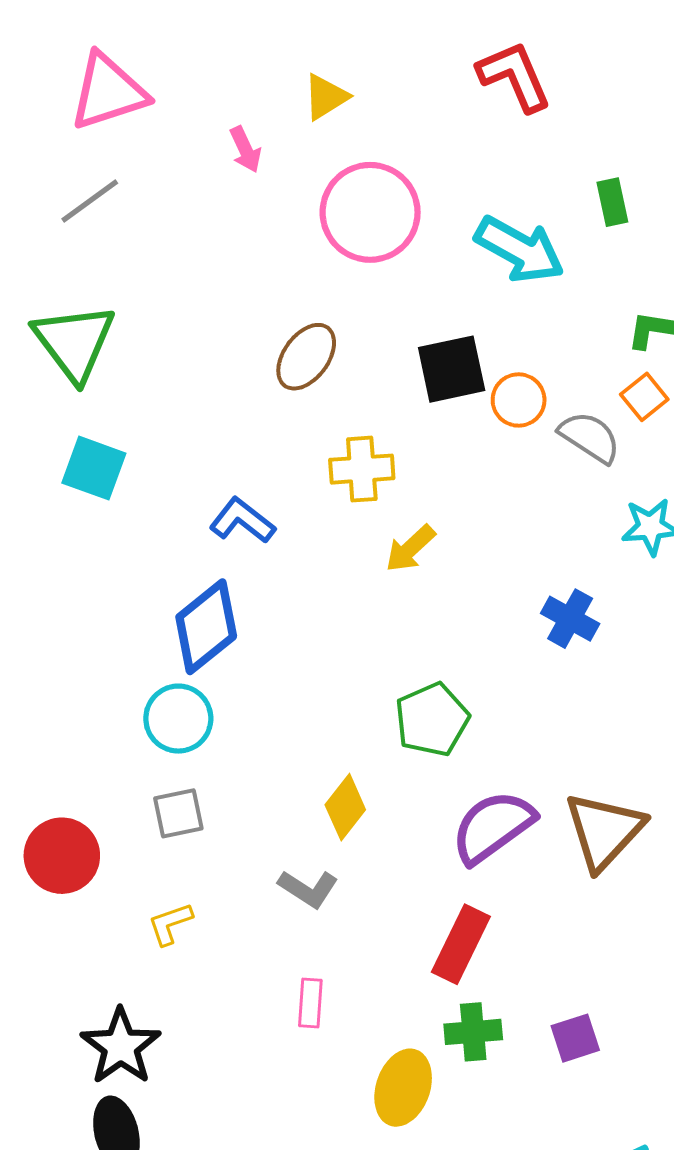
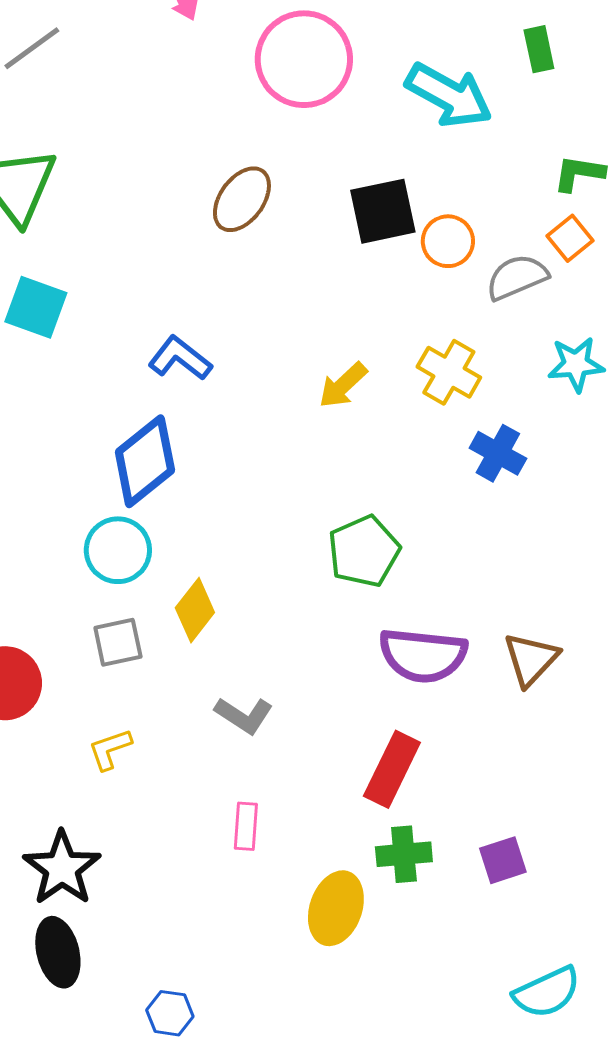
gray semicircle: (590, 437) -> (517, 277), turned -56
yellow cross: (362, 469) -> (449, 372), moved, turned 34
yellow diamond: (345, 807) -> (195, 610), moved
purple semicircle: (493, 827) -> (423, 655), turned -138
brown triangle: (604, 831) -> (531, 659), size x0.7

